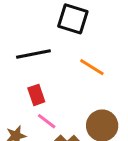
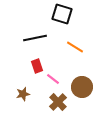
pink line: (47, 121) -> (53, 79), moved

